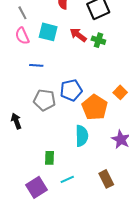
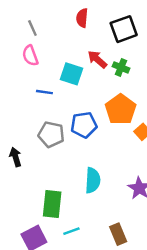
cyan square: (48, 32) -> (72, 74), moved
orange pentagon: (95, 107) -> (121, 109), moved
green rectangle: (49, 158) -> (52, 204), size x1.6

